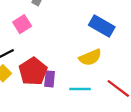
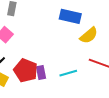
yellow semicircle: (90, 57) -> (89, 35), moved

